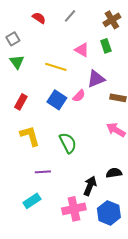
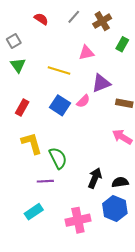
brown cross: (112, 20) -> (102, 21), moved
green rectangle: (106, 46) -> (122, 44), moved, turned 48
pink triangle: (82, 50) -> (86, 53), turned -42
green semicircle: (68, 143) -> (58, 158), moved
black arrow: (90, 186) -> (95, 178), moved
blue hexagon: (109, 213) -> (115, 209), moved

